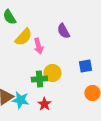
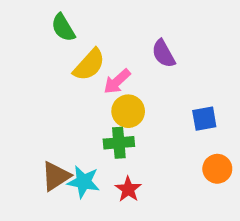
pink arrow: (38, 46) -> (117, 81), turned 63
yellow circle: (52, 73) -> (128, 111), moved

